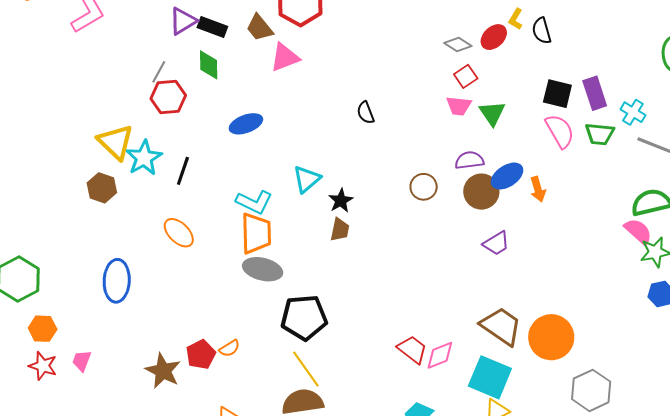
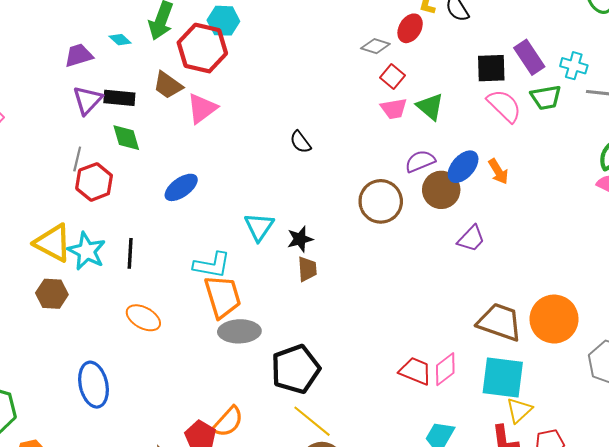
brown circle: (424, 187) -> (381, 201), size x1.5
black star: (341, 201) -> (300, 239), turned 30
orange semicircle: (230, 348) -> (228, 422), size x1.5

